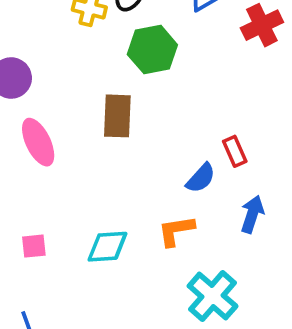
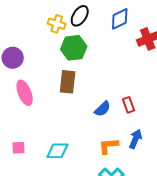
green hexagon: (152, 50) -> (74, 48), moved
blue semicircle: (201, 178) -> (103, 109), moved
orange L-shape: (176, 231) -> (108, 146), moved

